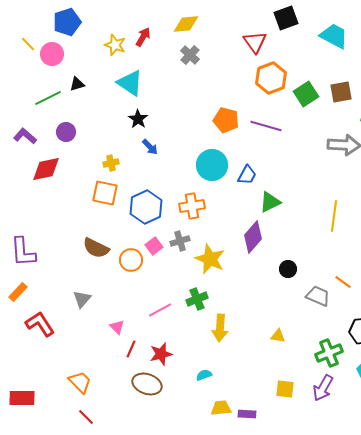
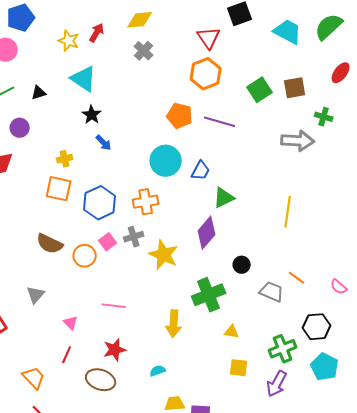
orange hexagon: (271, 78) -> (206, 74), moved
black triangle: (77, 84) -> (39, 93), moved
green cross: (197, 299) -> (209, 295), moved, size x1.5
pink line: (160, 310) -> (114, 306), turned 35
red line: (131, 349) -> (67, 355), moved
yellow square: (285, 389) -> (239, 368), moved

